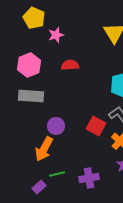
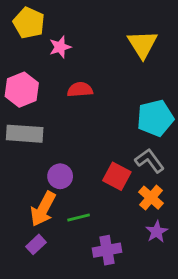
green line: (57, 174) -> (79, 217), moved
purple rectangle: (39, 187) -> (36, 244), moved

